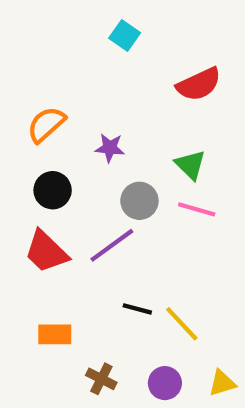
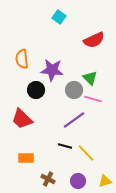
orange semicircle: (46, 125) -> (22, 59), turned -54
purple star: (110, 148) -> (52, 70), size x1.6
black circle: (53, 190) -> (36, 90), moved
gray circle: (139, 201) -> (74, 90), moved
purple line: (112, 245) -> (74, 120), moved

